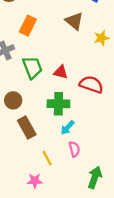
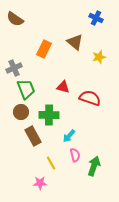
orange rectangle: (28, 26) -> (44, 49), moved
green trapezoid: (32, 68) -> (26, 89), moved
green cross: (58, 104) -> (49, 115), moved
green arrow: (95, 177) -> (94, 166), moved

